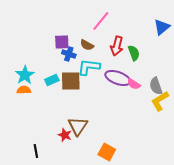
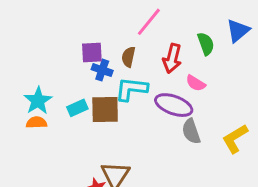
brown semicircle: (87, 45) -> (128, 57), turned 72
green semicircle: (134, 53) -> (206, 44), moved
pink semicircle: (134, 84) -> (196, 83), moved
gray semicircle: (156, 86) -> (191, 131), moved

